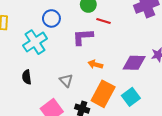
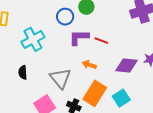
blue circle: (51, 18) -> (65, 17), moved
red line: (103, 21) -> (101, 41), moved
gray triangle: (66, 80) -> (60, 78), size x1.6

